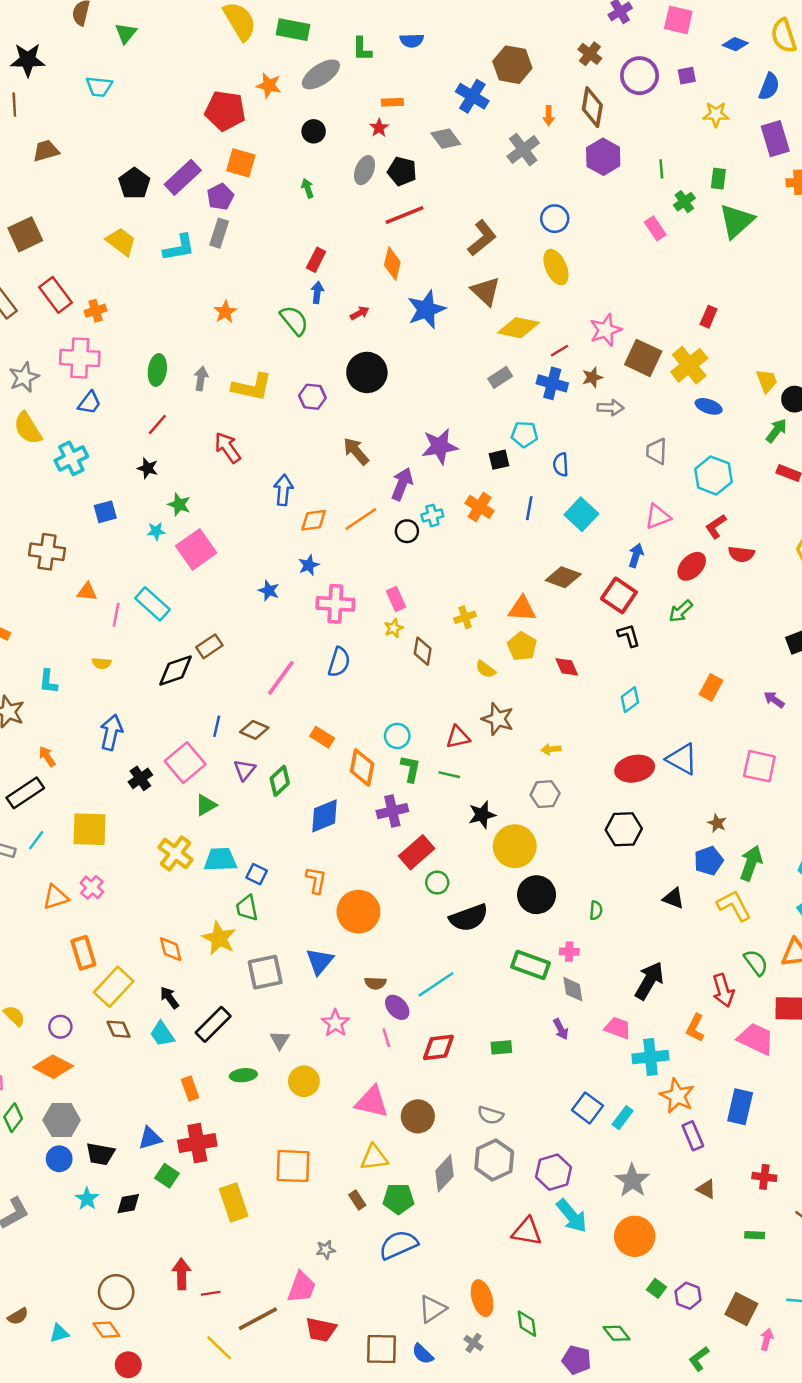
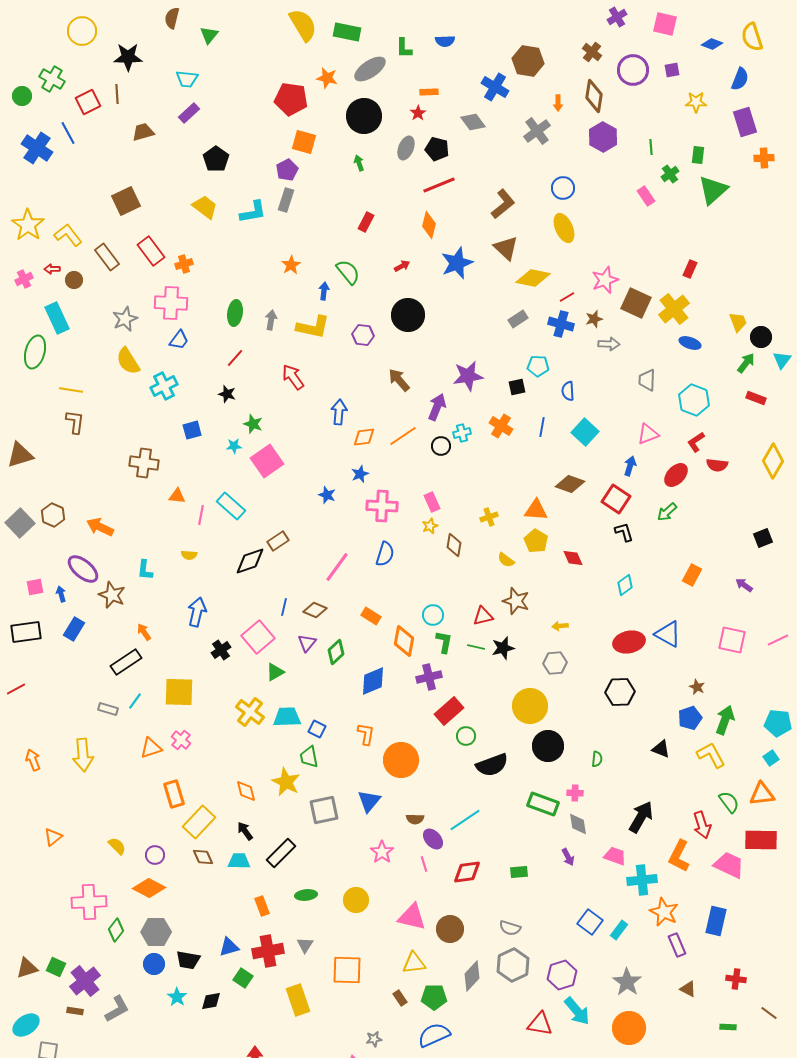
black circle: (314, 131) -> (364, 116), size x1.8
purple rectangle: (183, 177) -> (189, 113), moved, size x0.7
blue arrow: (317, 292) -> (324, 291), moved
black star: (482, 815) -> (503, 648), moved
orange L-shape: (695, 1028) -> (679, 856), size x1.4
cyan trapezoid: (162, 1034) -> (239, 861), turned 125
gray triangle: (280, 1040) -> (305, 945), moved

